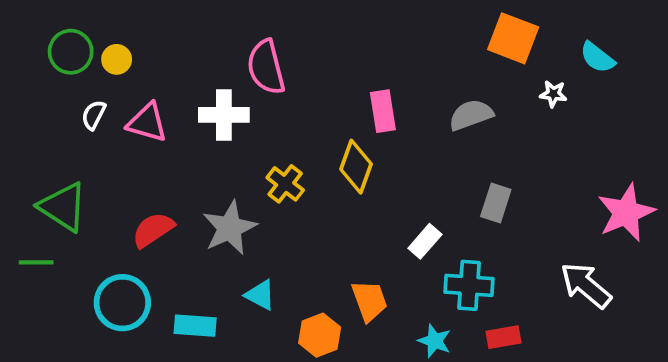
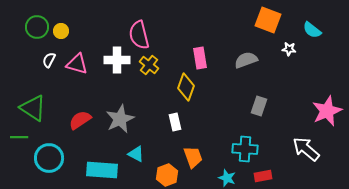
yellow cross: (285, 184) -> (149, 65), moved
white rectangle: (425, 241) -> (175, 122), moved, turned -54
cyan circle: (122, 303) -> (49, 158), moved
cyan rectangle: (195, 326) -> (102, 170), size x1.4

